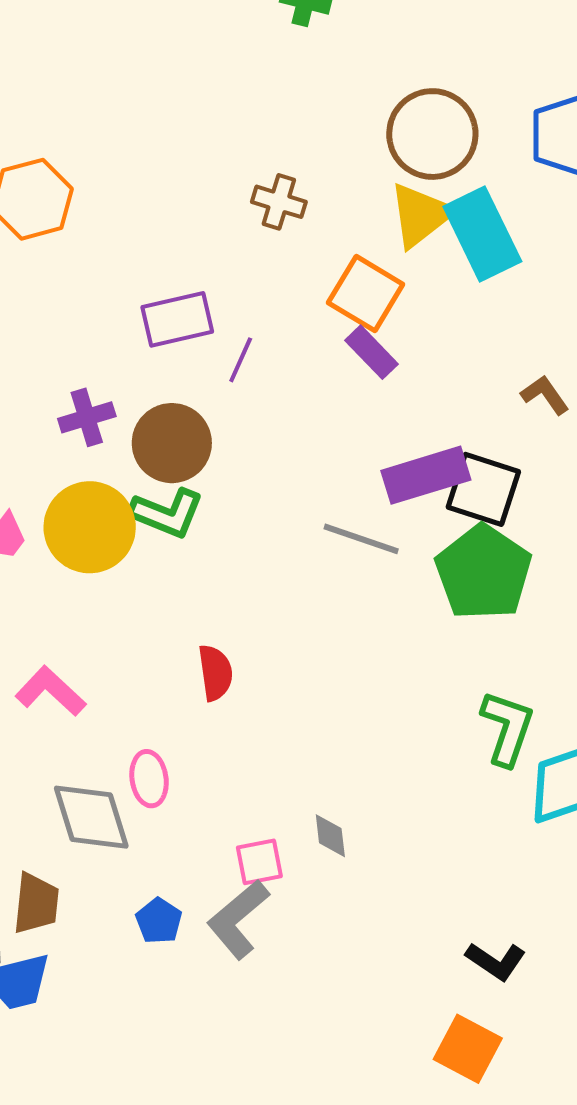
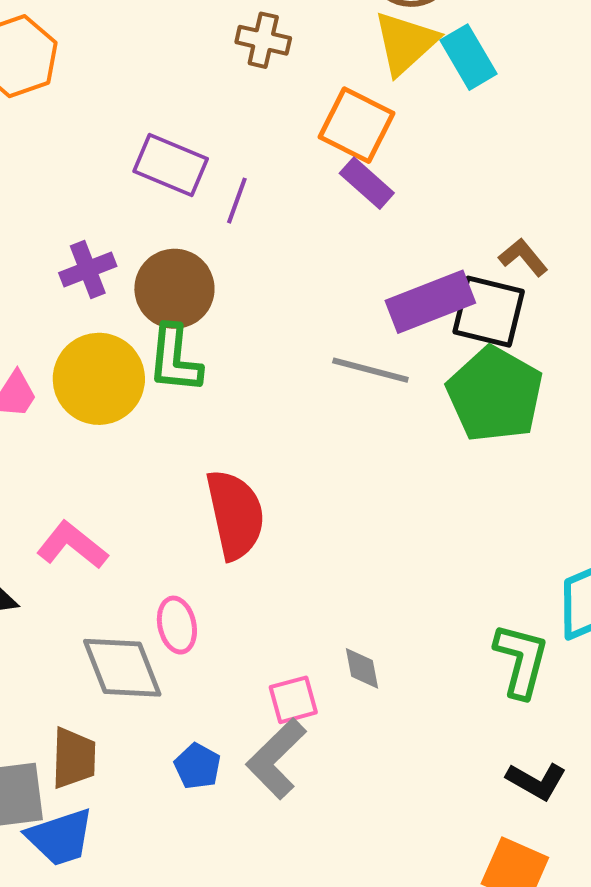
cyan rectangle: (482, 234) -> (468, 57), size x0.7
purple rectangle: (177, 319) -> (171, 165), turned 40
brown L-shape: (545, 395) -> (523, 257), moved
green L-shape: (167, 513) -> (175, 359), turned 78
red semicircle: (215, 673) -> (235, 514), size x1.6
green L-shape: (507, 728) -> (521, 660), moved

